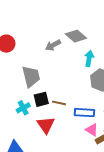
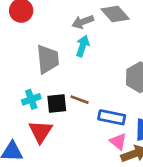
cyan arrow: (89, 58) -> (83, 46), moved
black square: (41, 99) -> (57, 104), moved
red triangle: (46, 125) -> (40, 132), moved

